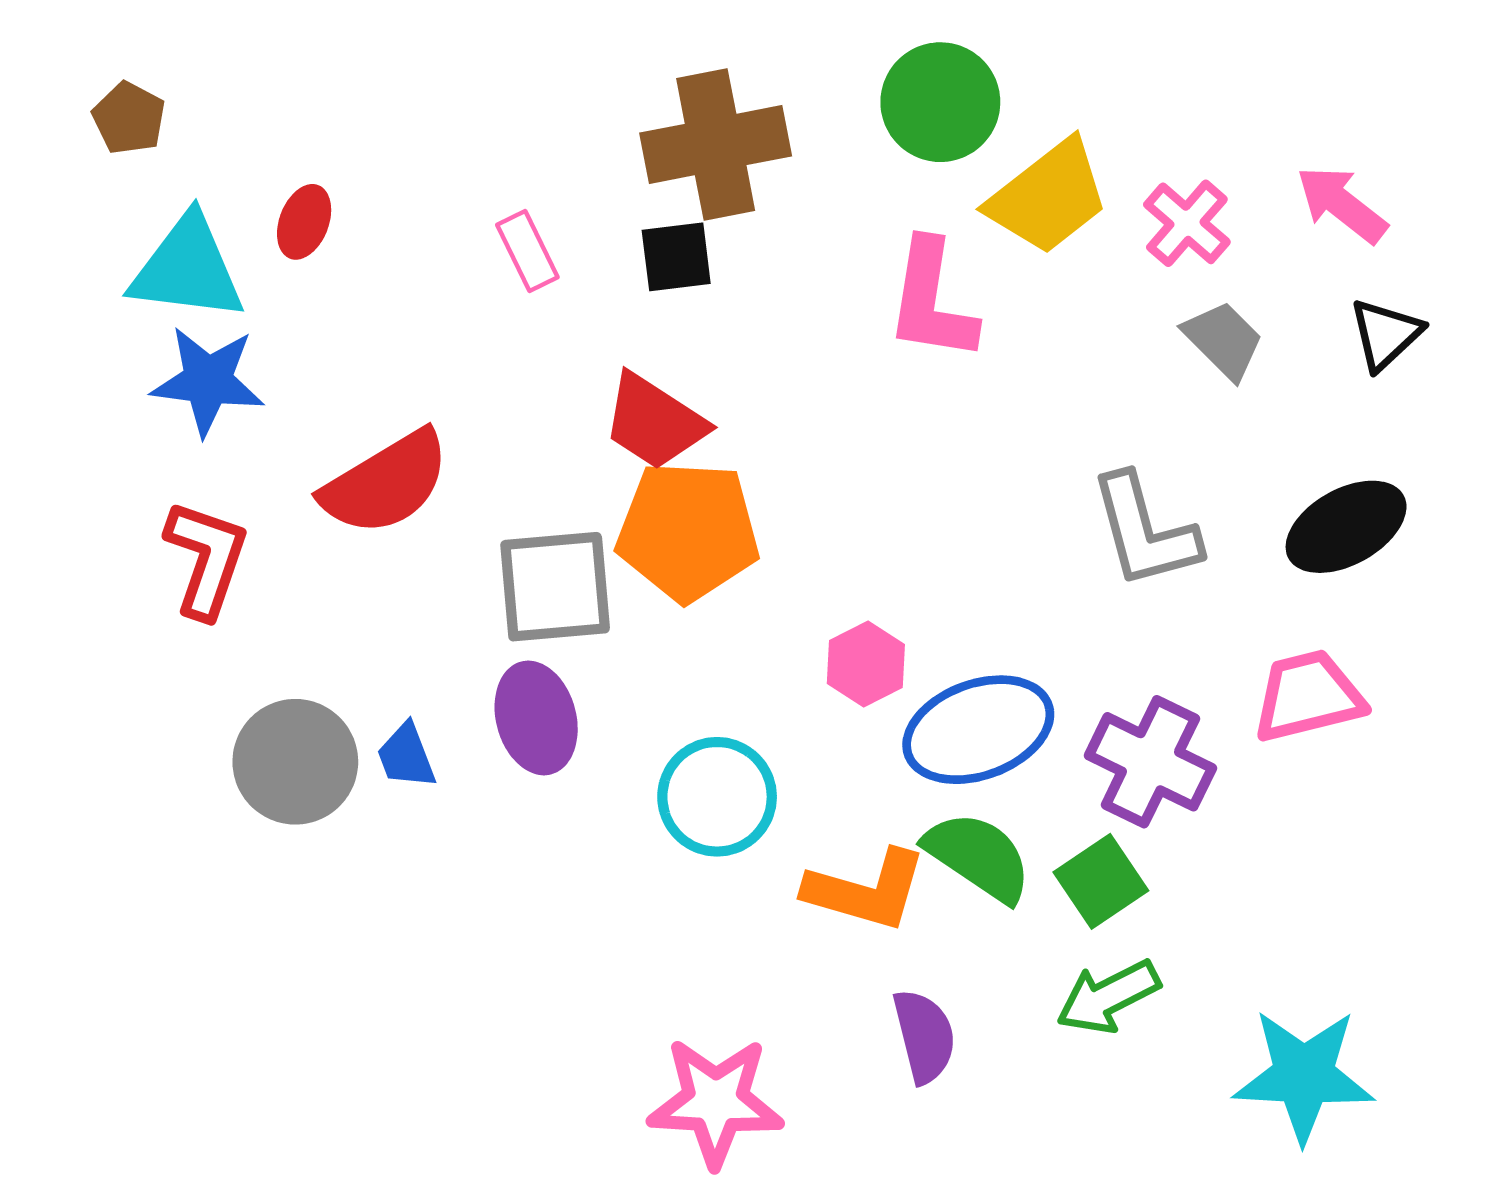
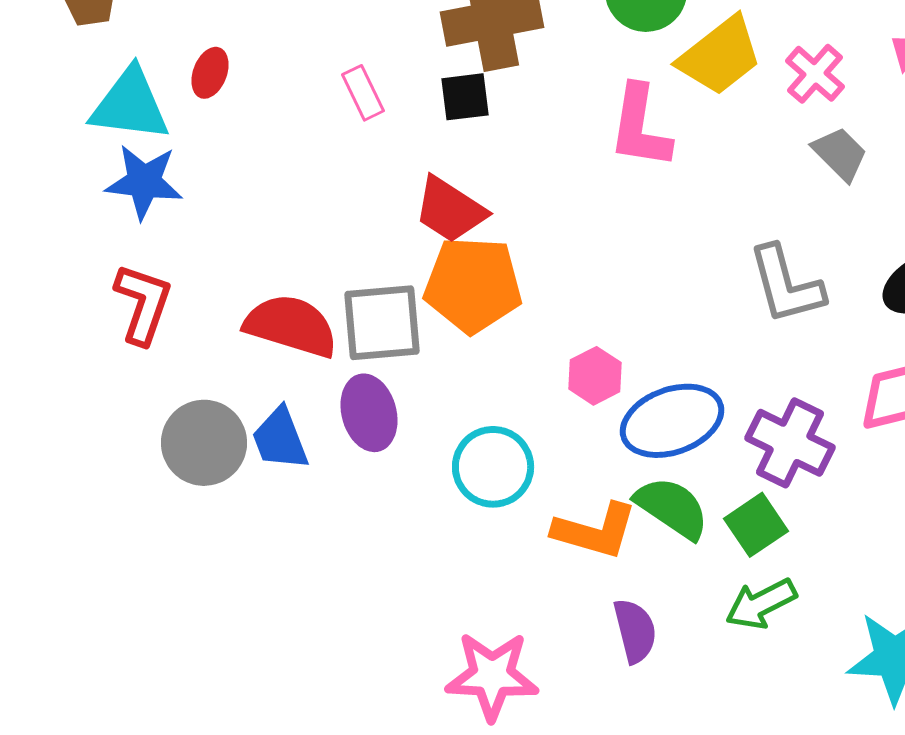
red semicircle: (386, 483) -> (291, 326), moved, turned -132
blue trapezoid: (406, 756) -> (280, 439), size x1.4

